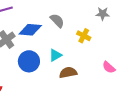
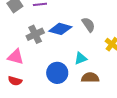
blue circle: (29, 61) -> (57, 73), moved

